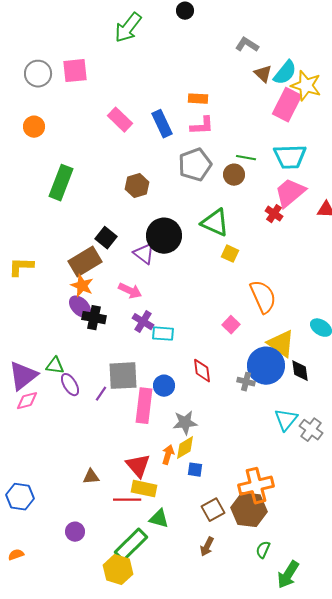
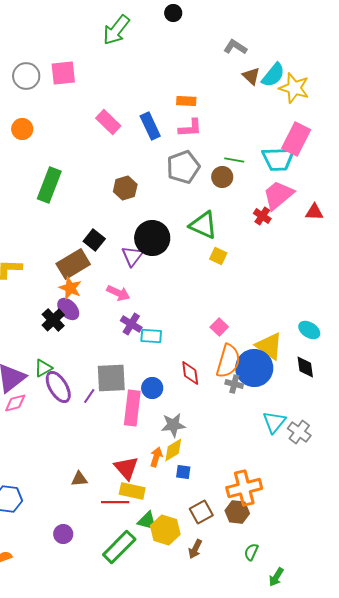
pink rectangle: (287, 105) -> (296, 139), moved
purple triangle: (144, 254) -> (132, 256), turned 30
orange semicircle: (263, 297) -> (228, 361), moved, turned 40
black cross: (94, 318) -> (53, 320), moved, turned 35
green triangle: (55, 366) -> (43, 368), turned -36
black diamond: (300, 371) -> (305, 367), moved
purple ellipse: (70, 385) -> (58, 387), size x1.4
brown hexagon: (249, 510) -> (237, 512), size x0.7
yellow hexagon: (118, 570) -> (165, 530), moved
green arrow: (288, 575) -> (276, 577), size x0.7

